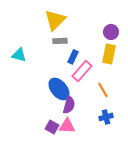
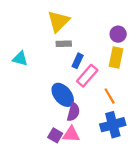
blue cross: (106, 117) -> (113, 125), size x1.6

